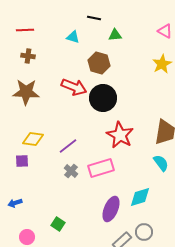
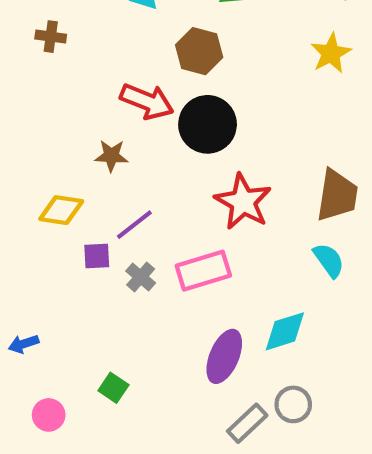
brown star: (26, 92) -> (111, 156), moved, size x0.6
purple square: (22, 161) -> (97, 256), moved

